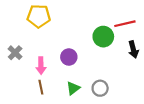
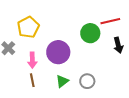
yellow pentagon: (39, 16) -> (28, 27), moved, turned -30
purple circle: (69, 57) -> (58, 52), size x1.5

